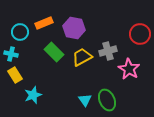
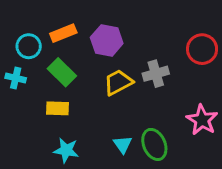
green rectangle: (54, 52) -> (62, 72), moved
pink star: (129, 69) -> (202, 120), moved
yellow rectangle: (15, 75) -> (58, 108), moved, turned -56
cyan star: (33, 95) -> (66, 150), moved, turned 30

